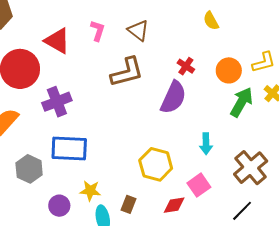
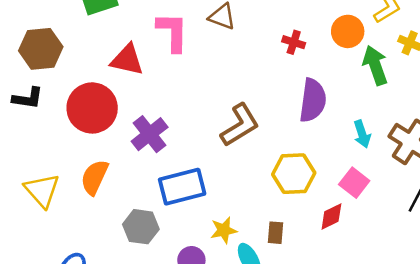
pink L-shape: (98, 31) -> (173, 32), size x1.6
brown L-shape: (127, 72) -> (240, 125), moved
purple semicircle: (173, 97) -> (313, 100), moved
green arrow: (242, 102) -> (375, 65), turned -32
cyan arrow: (206, 144) -> (362, 134), moved

